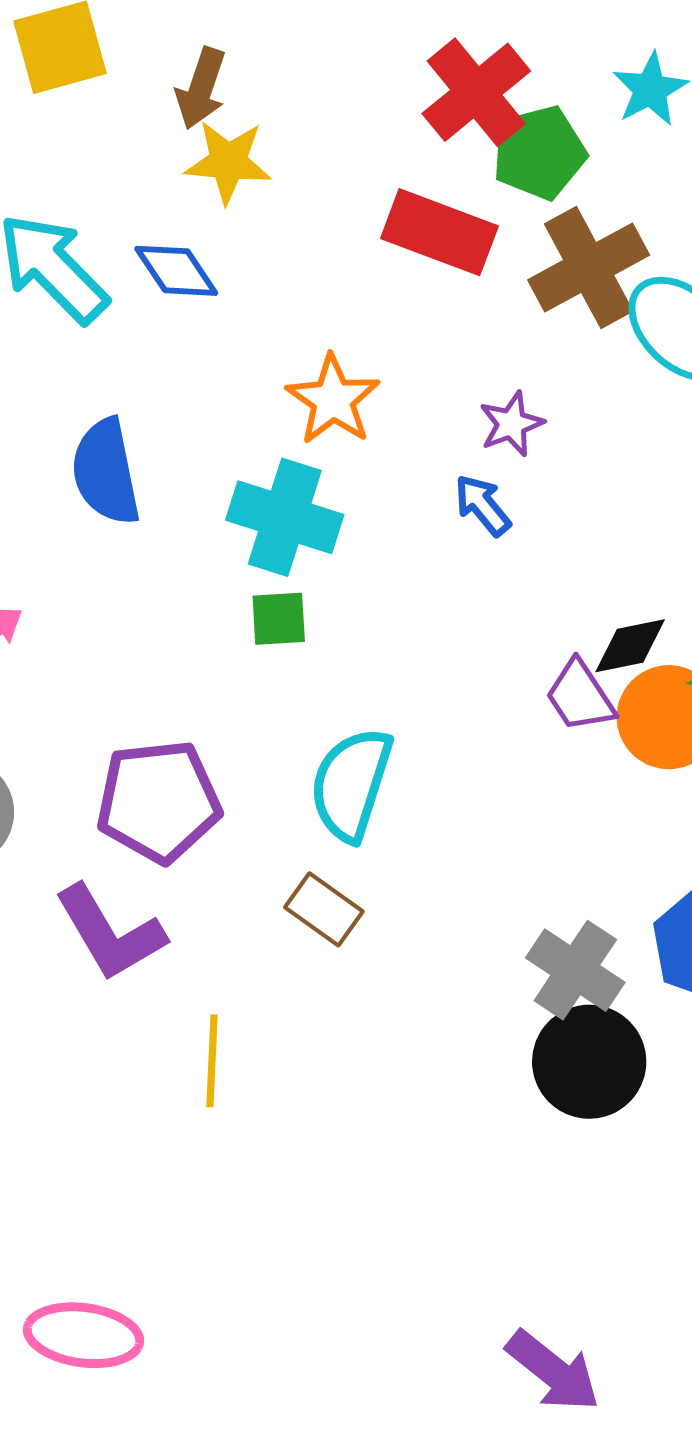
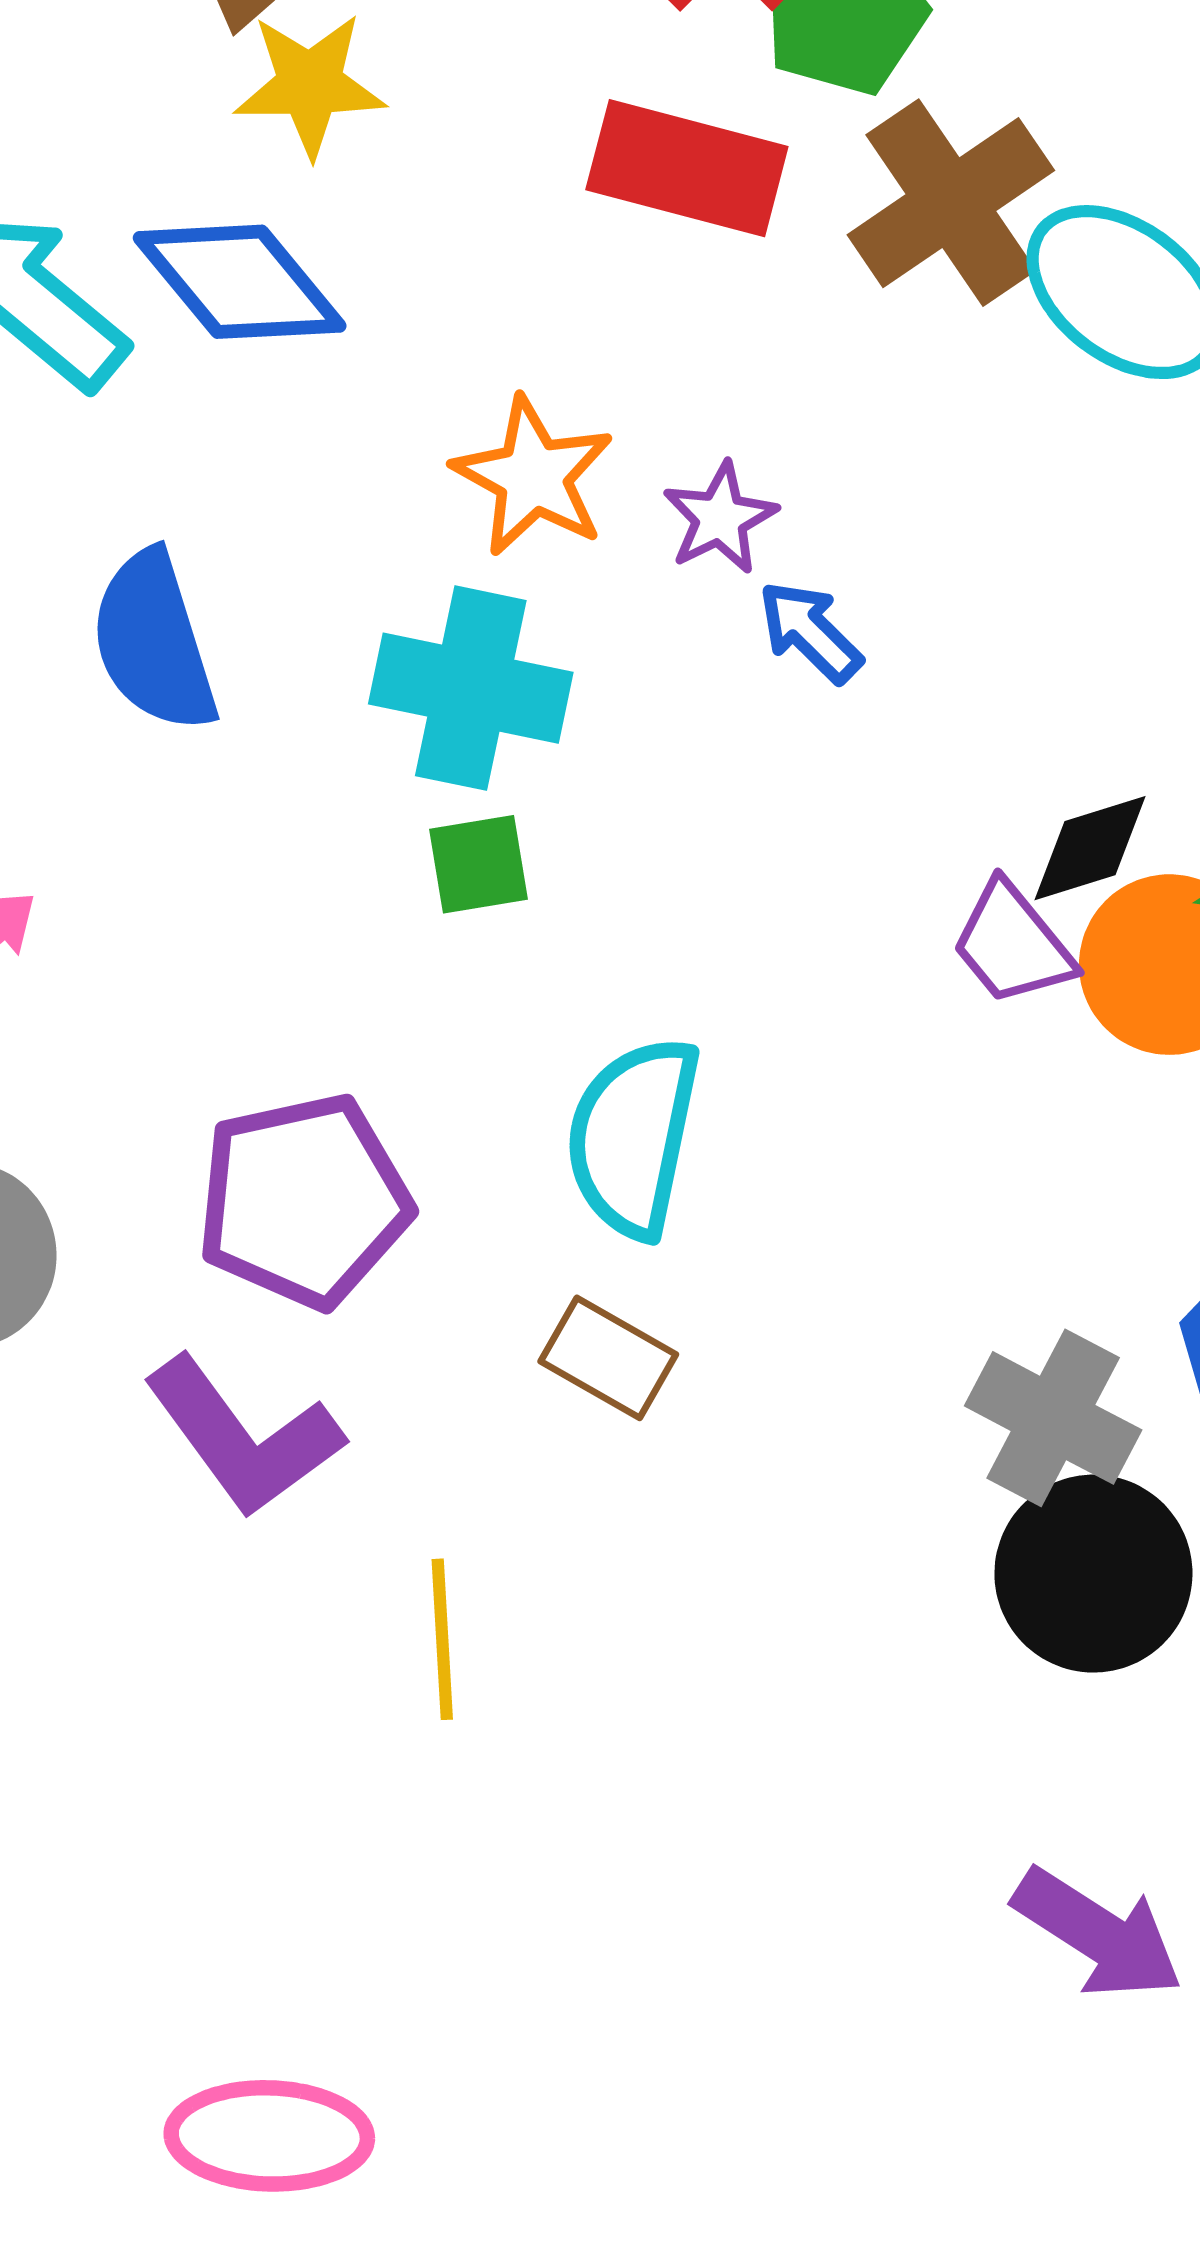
blue diamond: (176, 271) -> (240, 282), size x1.4
purple star: (511, 424) -> (720, 518), moved
purple arrow: (553, 1371) -> (1098, 1934), moved

